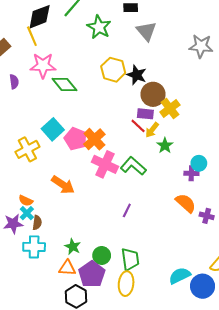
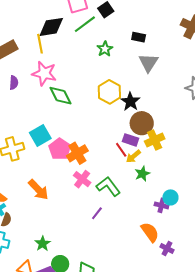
green star: (99, 27) -> (105, 49), size x0.7
pink cross: (105, 164) -> (82, 179), size x0.7
purple line: (127, 210) -> (97, 213), moved
green star: (73, 247) -> (43, 244), moved

